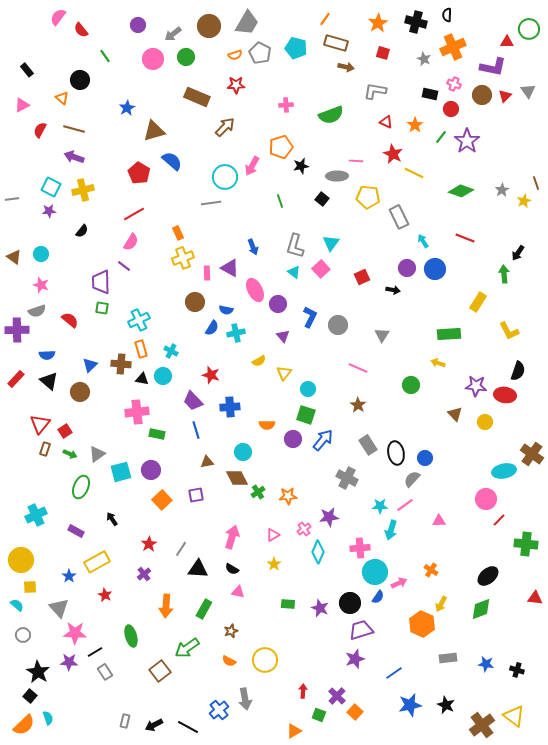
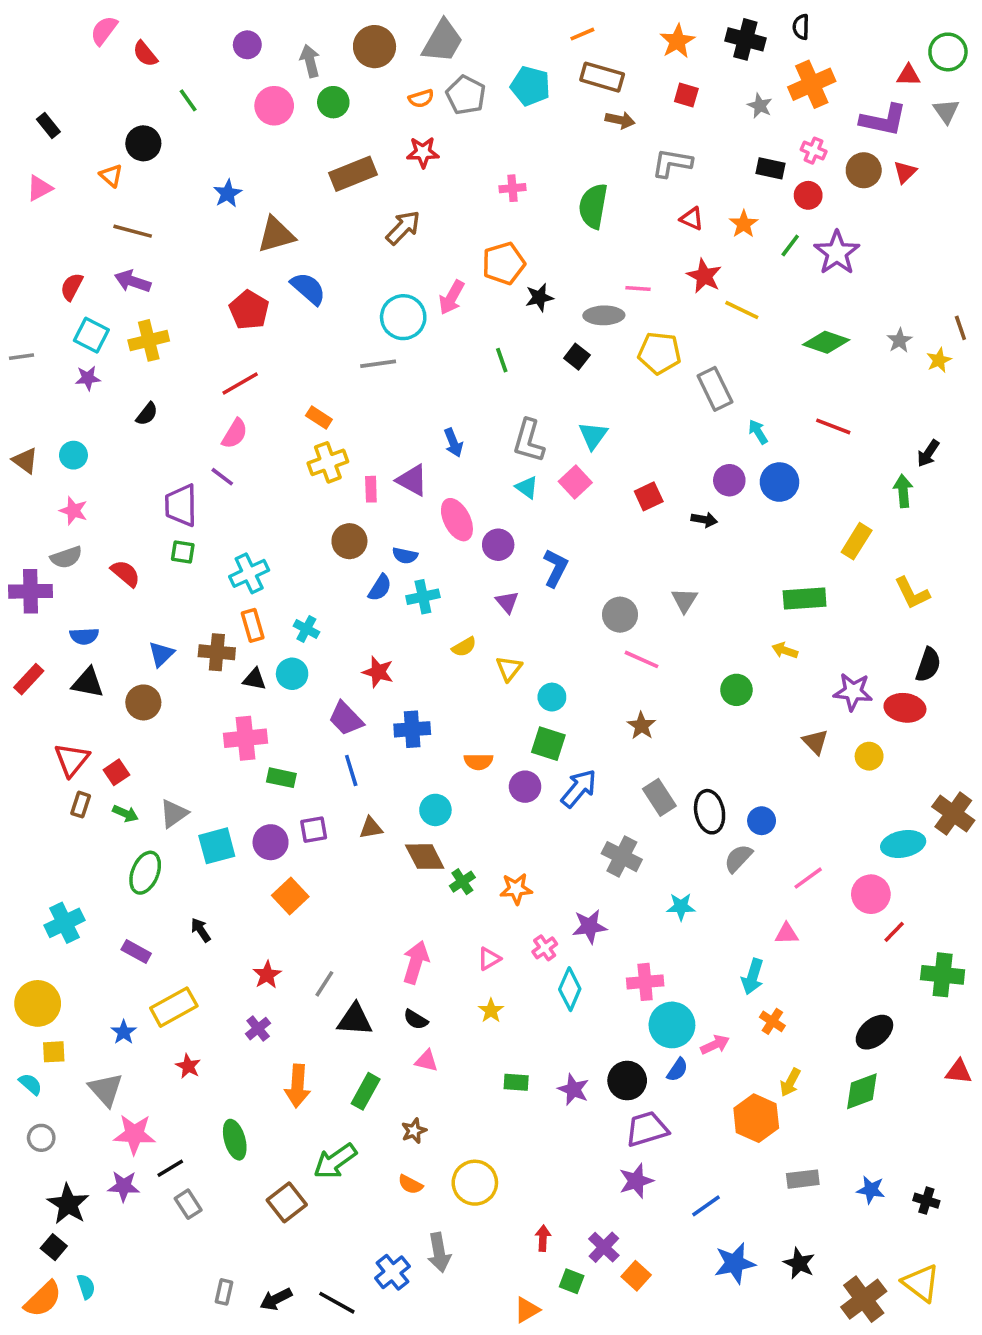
orange line: (325, 19) -> (582, 34), turned 32
gray arrow: (173, 34) -> (310, 61), turned 114
gray triangle: (528, 91) -> (946, 111), moved
brown rectangle: (197, 97) -> (353, 174), turned -45
green semicircle: (331, 115) -> (593, 206), turned 120
red semicircle: (40, 130) -> (72, 287), moved
orange rectangle: (178, 233) -> (319, 418), turned -32
gray circle: (338, 325) -> (620, 615), moved
black triangle: (49, 381) -> (88, 683), turned -30
purple square: (196, 495) -> (314, 830), moved
pink line: (405, 505) -> (808, 878), moved
cyan arrow: (391, 530) -> (753, 977), moved

